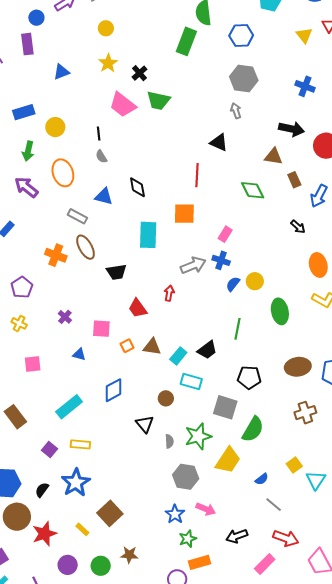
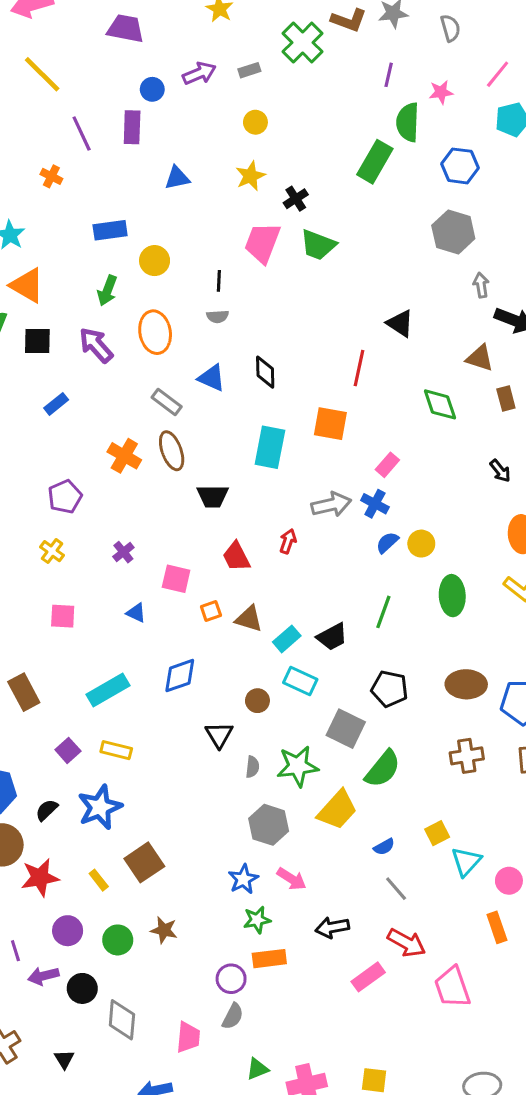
pink trapezoid: (123, 105) -> (262, 243), turned 64
gray arrow: (236, 111) -> (481, 285), moved
gray semicircle: (101, 156) -> (218, 317), turned -72

